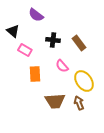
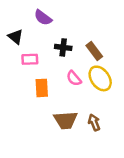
pink rectangle: (25, 50) -> (30, 59), turned -32
yellow ellipse: (84, 81) -> (100, 78), moved

